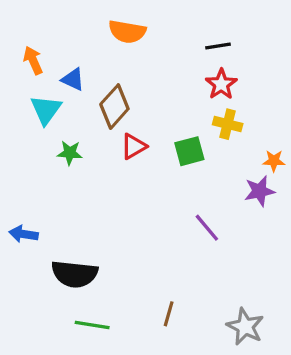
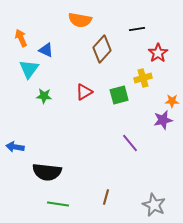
red star: (221, 84) -> (158, 53), moved
brown diamond: (114, 107) -> (102, 49), moved
yellow cross: (228, 124) -> (143, 78), turned -30

